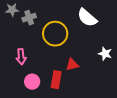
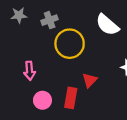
gray cross: (29, 18) -> (50, 20), moved
red triangle: (72, 65) -> (90, 80), turned -32

